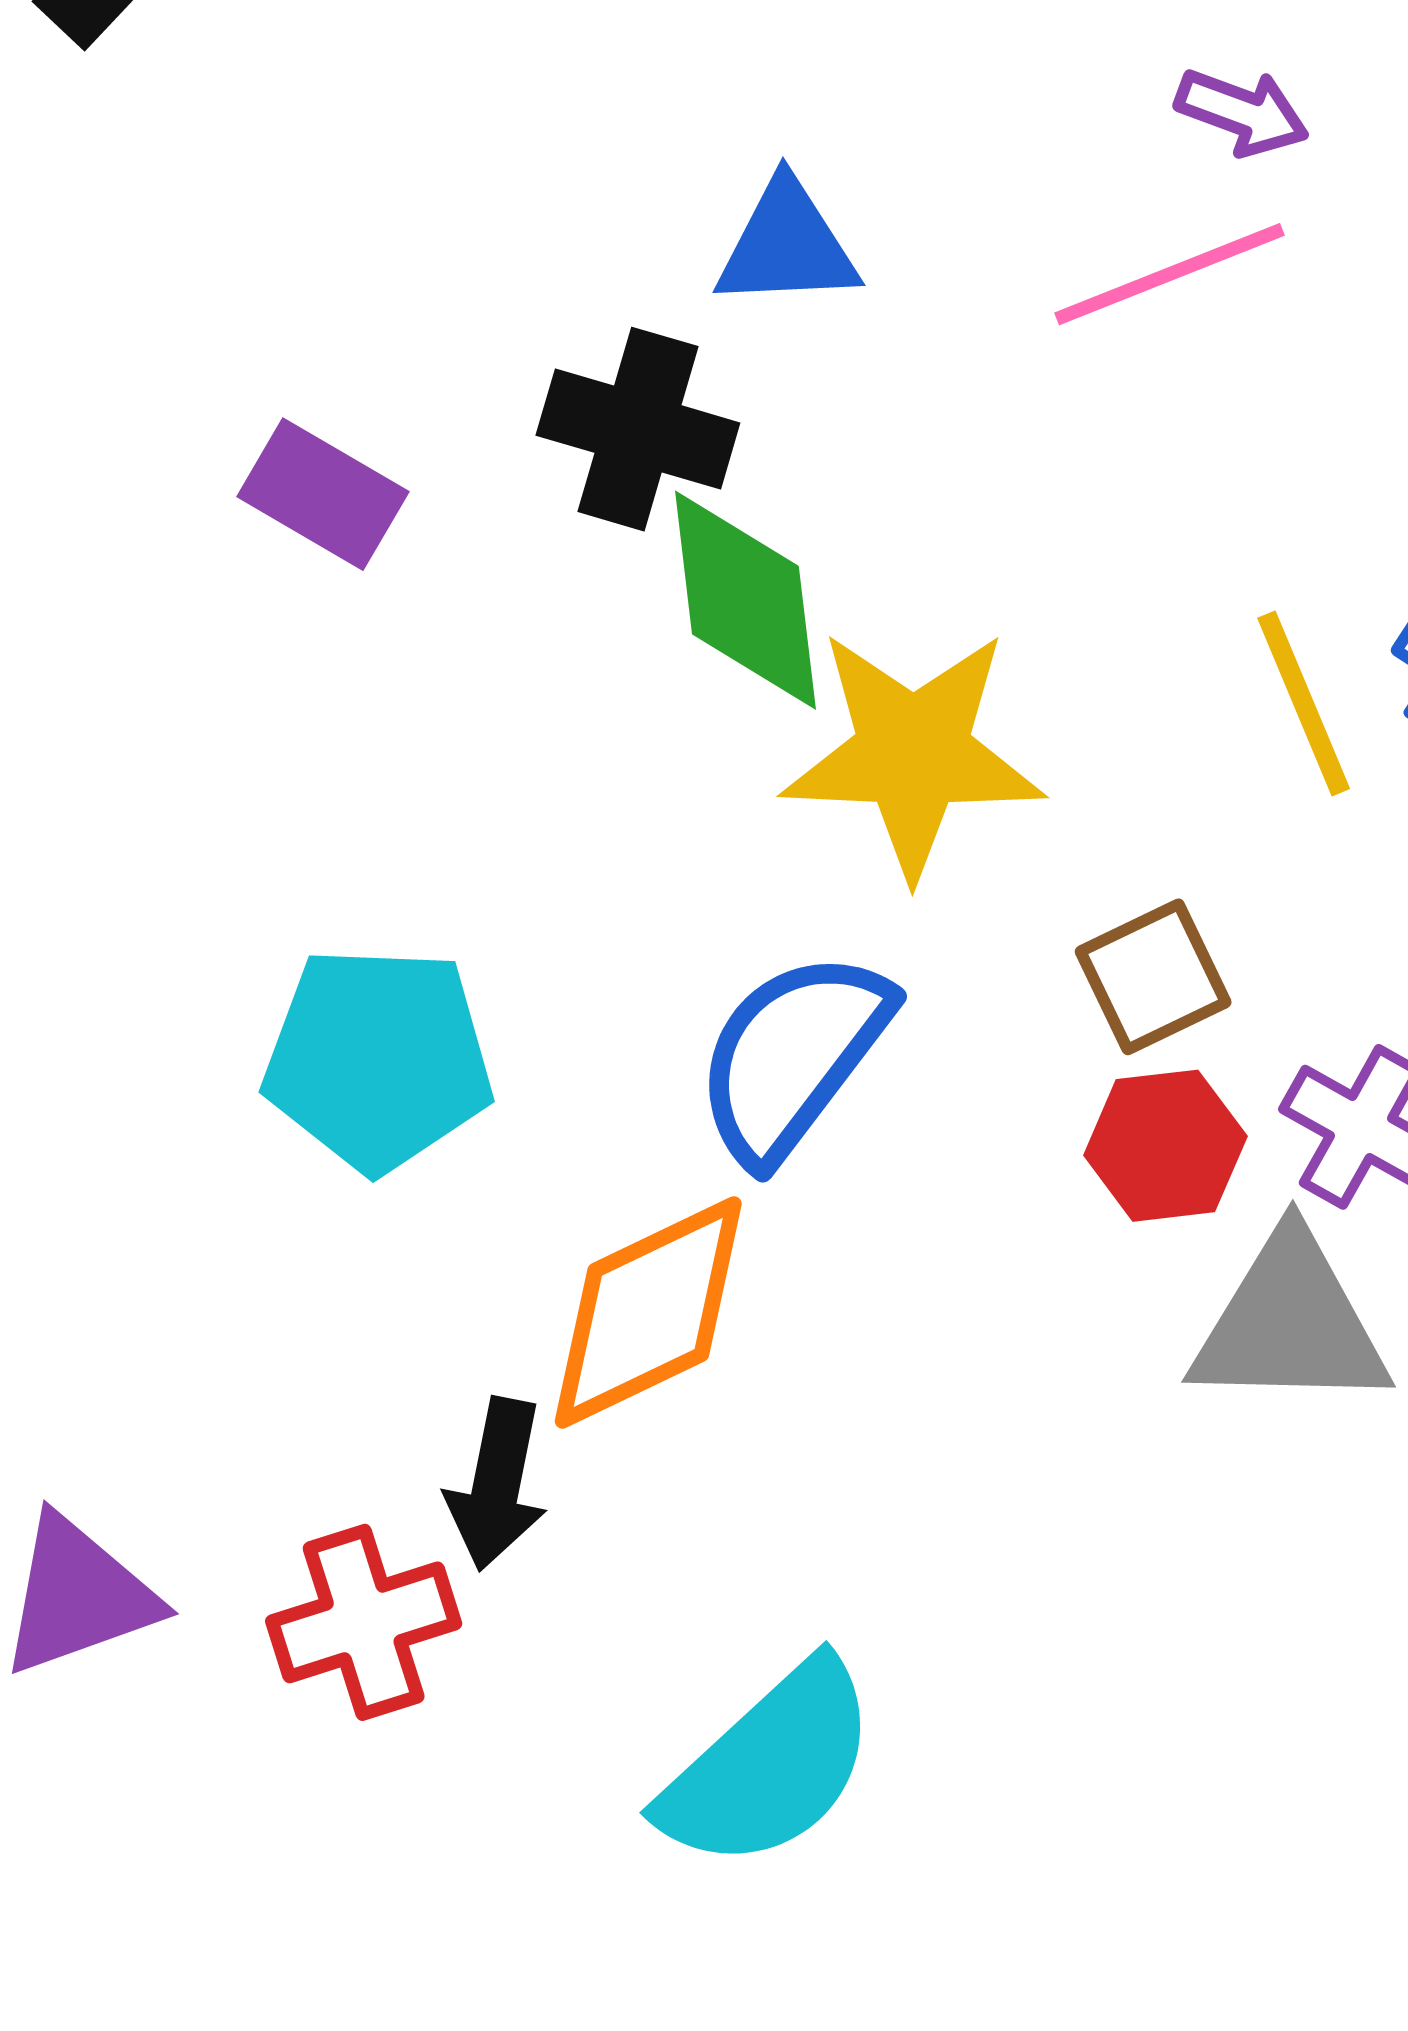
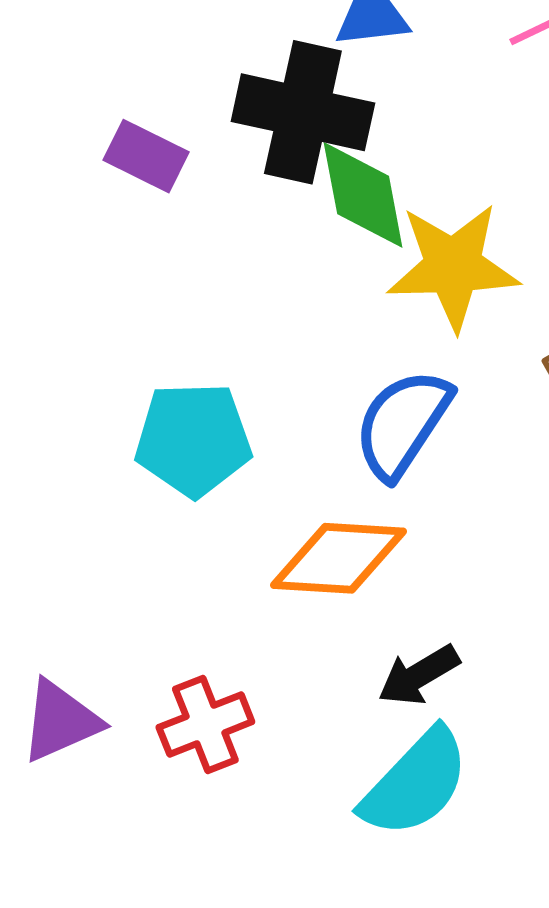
black cross: (638, 429) -> (303, 112), size x1.4
orange diamond: (648, 1312) -> (339, 558), turned 33
black arrow: (497, 1484) -> (419, 675), moved, turned 52

